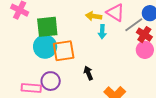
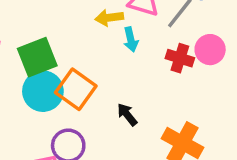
red cross: (144, 35) -> (180, 58), moved
orange square: (64, 51) -> (76, 89), turned -30

